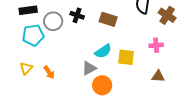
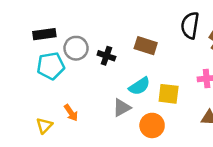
black cross: (77, 15) -> (106, 56), moved
yellow triangle: (26, 68) -> (44, 125), moved
orange circle: (102, 85) -> (152, 125), moved

